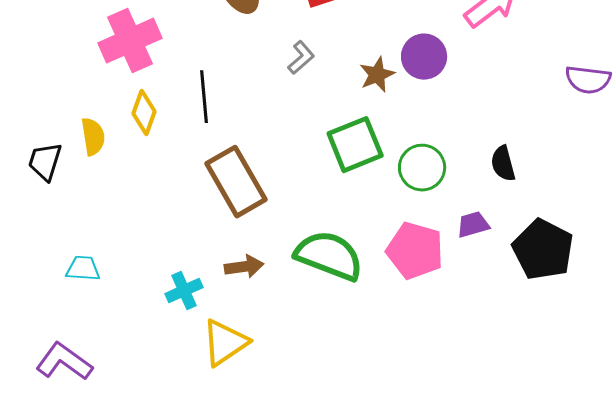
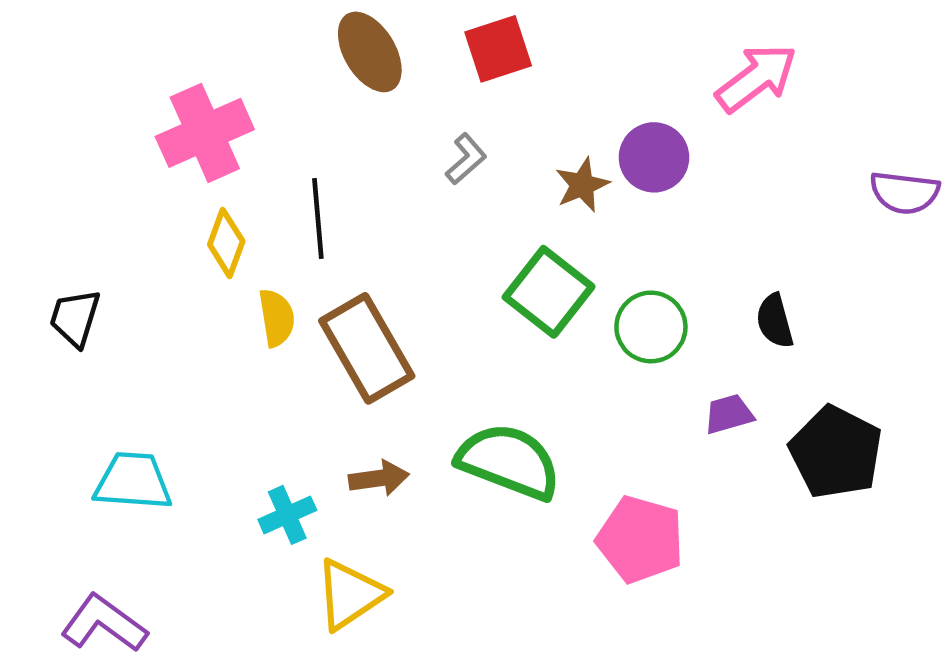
yellow semicircle: (93, 137) -> (277, 318), moved
green square: (355, 145) -> (549, 292), turned -30
pink pentagon: (415, 251) -> (640, 539), moved
cyan trapezoid: (83, 269) -> (133, 481), size x1.5

